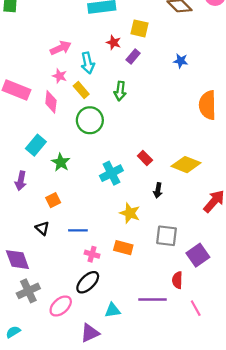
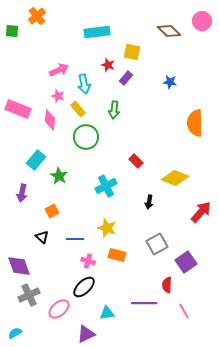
red rectangle: (145, 158) -> (136, 161), moved
yellow star: (130, 213) -> (107, 228), moved
gray square: (167, 236) -> (157, 244), turned -35

